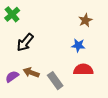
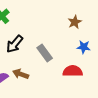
blue star: (78, 45) -> (84, 47), moved
gray rectangle: (55, 81) -> (45, 53), moved

